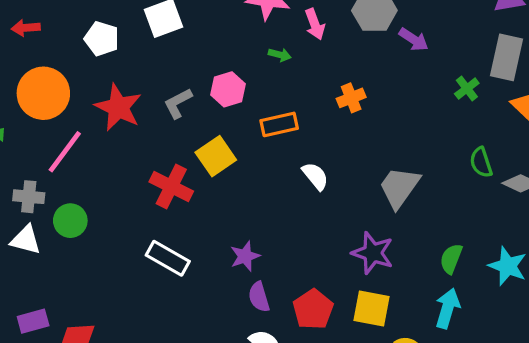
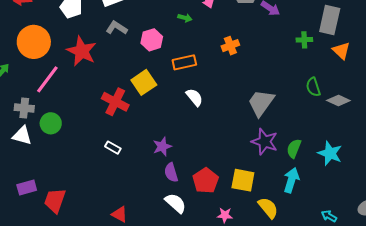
green cross: (467, 89) -> (304, 40), turned 35
gray L-shape: (178, 103) -> (117, 28), moved, turned 60
white semicircle: (315, 176) -> (194, 97), moved
purple star: (373, 253) -> (265, 142), moved
white rectangle: (168, 258) -> (113, 148), size x0.6

